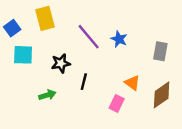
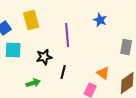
purple line: (89, 37) -> (67, 35), turned 35
blue star: (119, 39) -> (100, 20), moved

